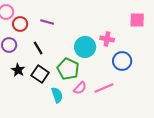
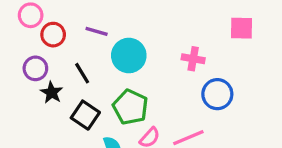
cyan circle: (85, 47) -> (129, 56), moved
black star: (18, 70) -> (52, 93), moved

